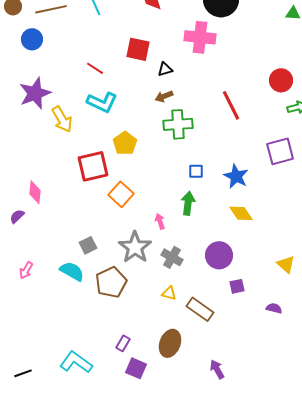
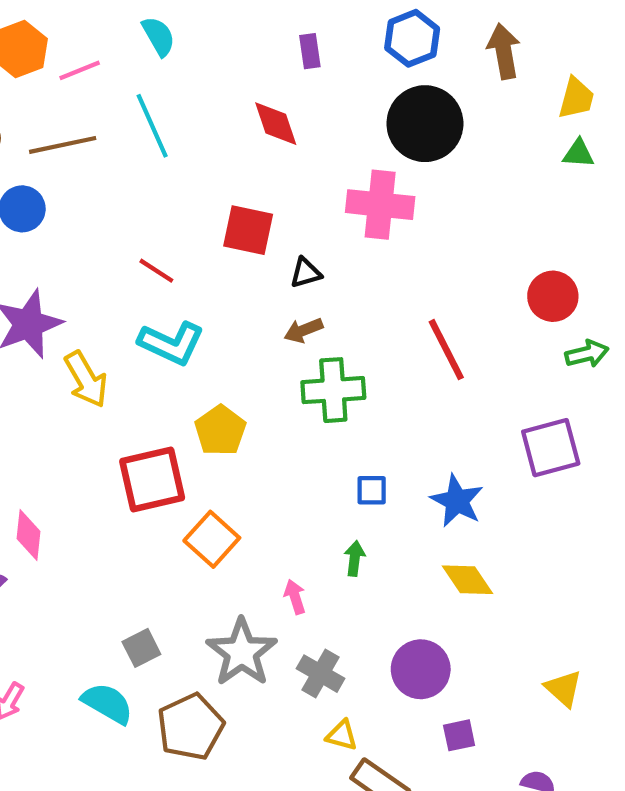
green arrow: (188, 203) -> (355, 558), size x0.7
yellow triangle: (169, 293) -> (342, 735), moved

